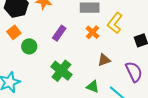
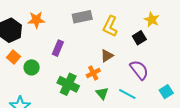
orange cross: (92, 32) -> (93, 73), moved, turned 32
brown triangle: (104, 60) -> (107, 56), moved
green triangle: (93, 87) -> (102, 93), turned 40

